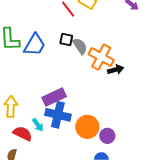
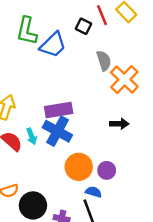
black square: (66, 40) -> (83, 26), moved
black arrow: (116, 70) -> (119, 124), moved
orange circle: (87, 127) -> (79, 167), moved

